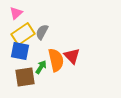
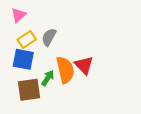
yellow rectangle: (23, 34) -> (27, 39), size x0.7

